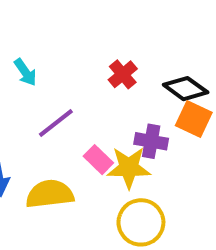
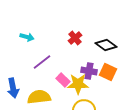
cyan arrow: (25, 72) -> (27, 37), turned -40
orange square: (194, 119) -> (108, 72), moved

